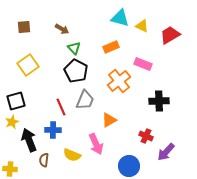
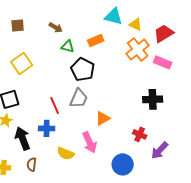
orange rectangle: (111, 47) -> (96, 40), moved
green triangle: (74, 48) -> (68, 46), turned -32
pink rectangle: (143, 64) -> (163, 62), moved
black pentagon: (76, 71) -> (83, 69), moved
orange cross: (119, 81) -> (138, 49), moved
brown semicircle: (44, 160) -> (32, 164), moved

